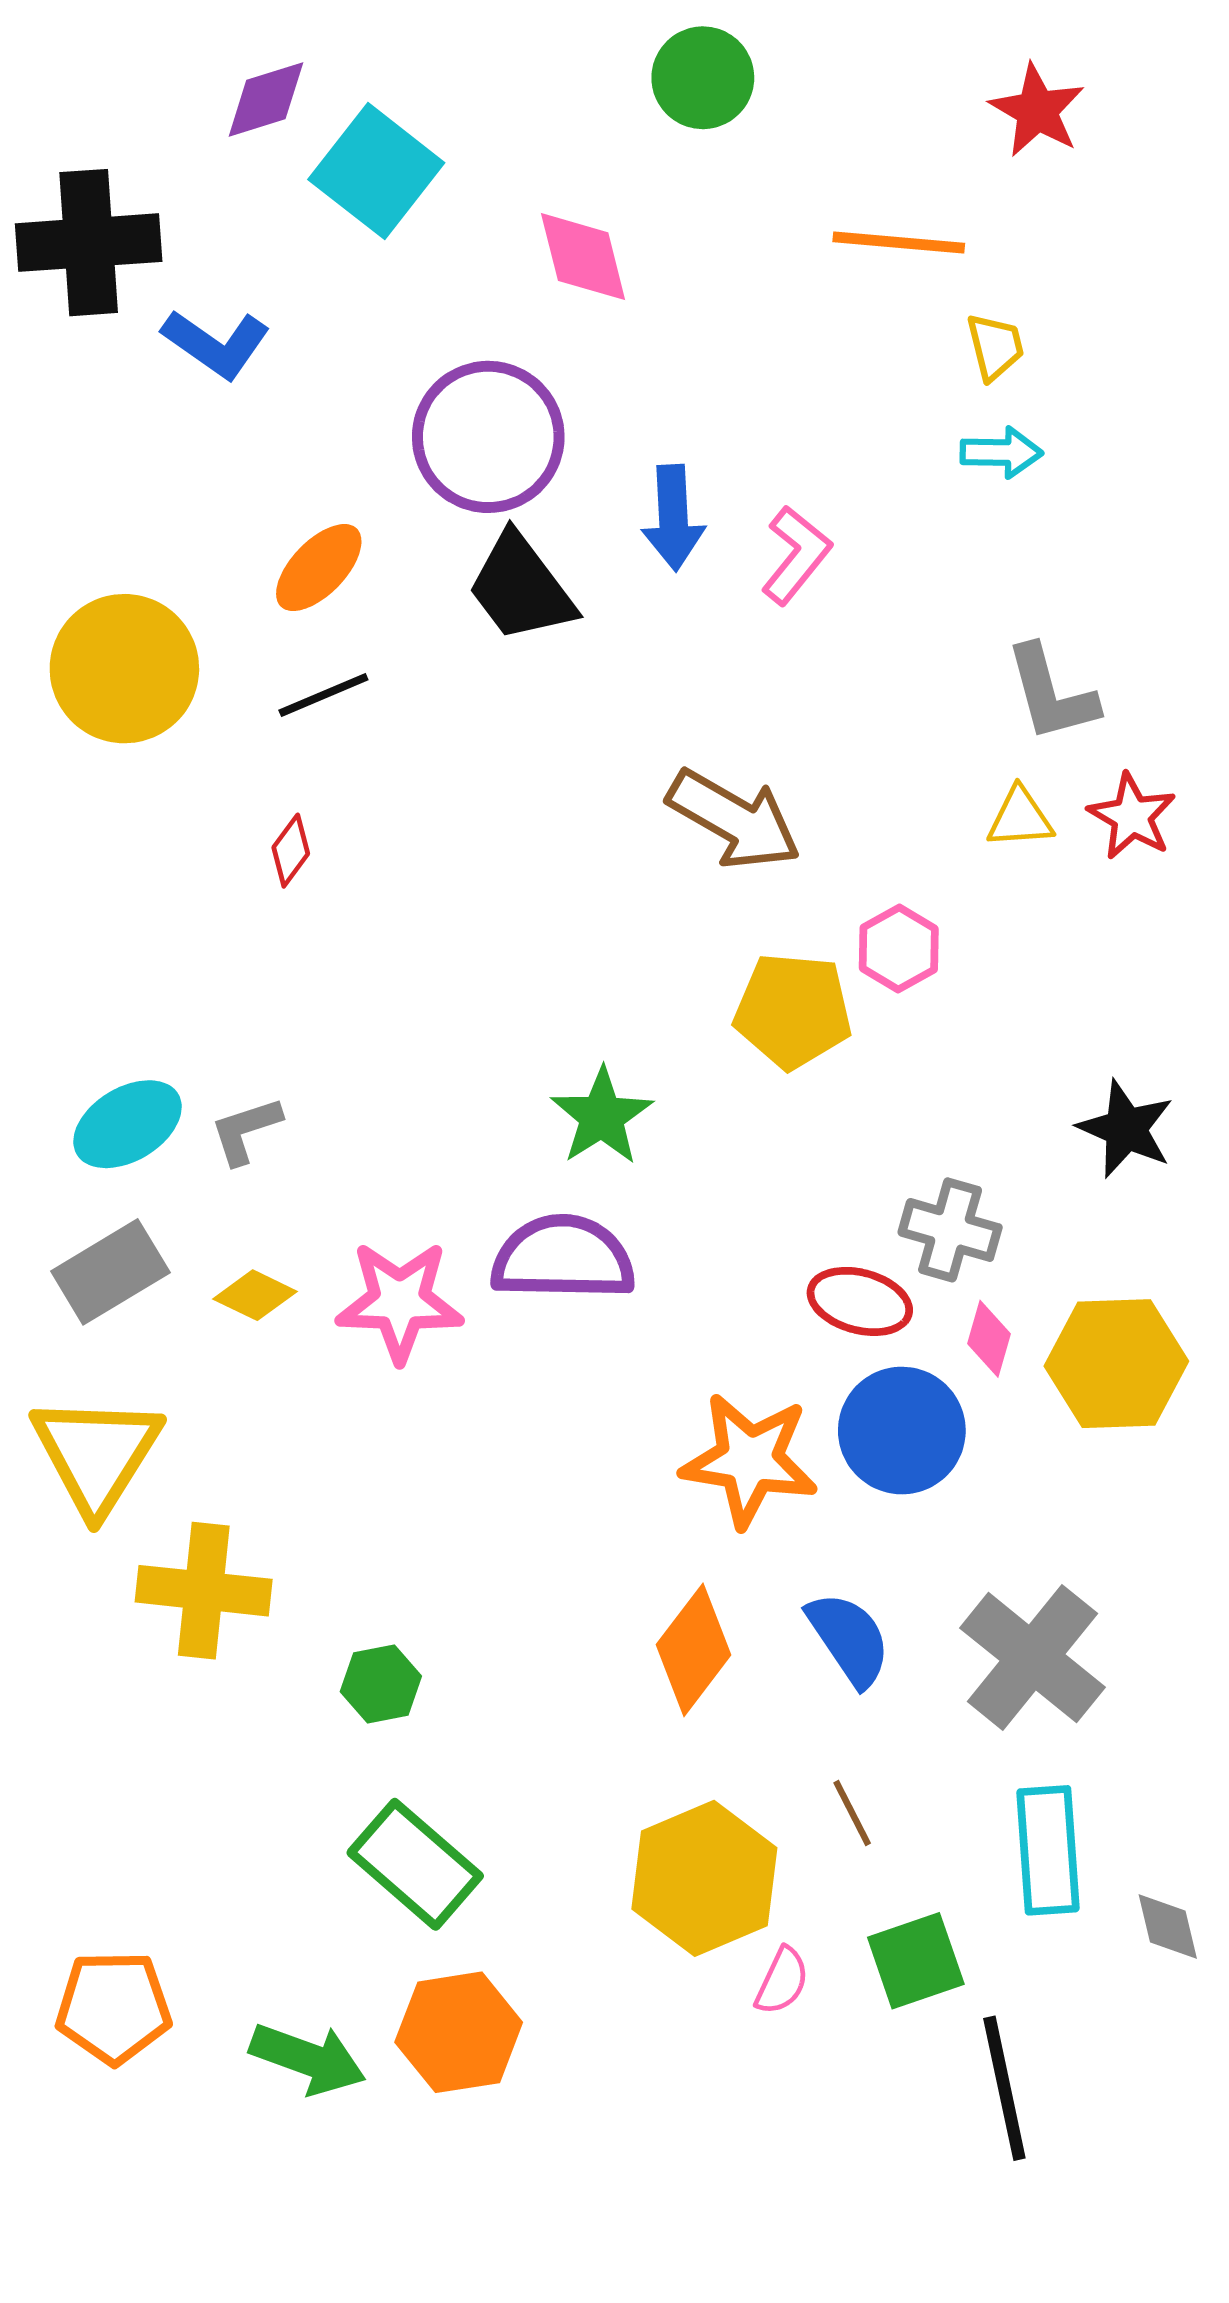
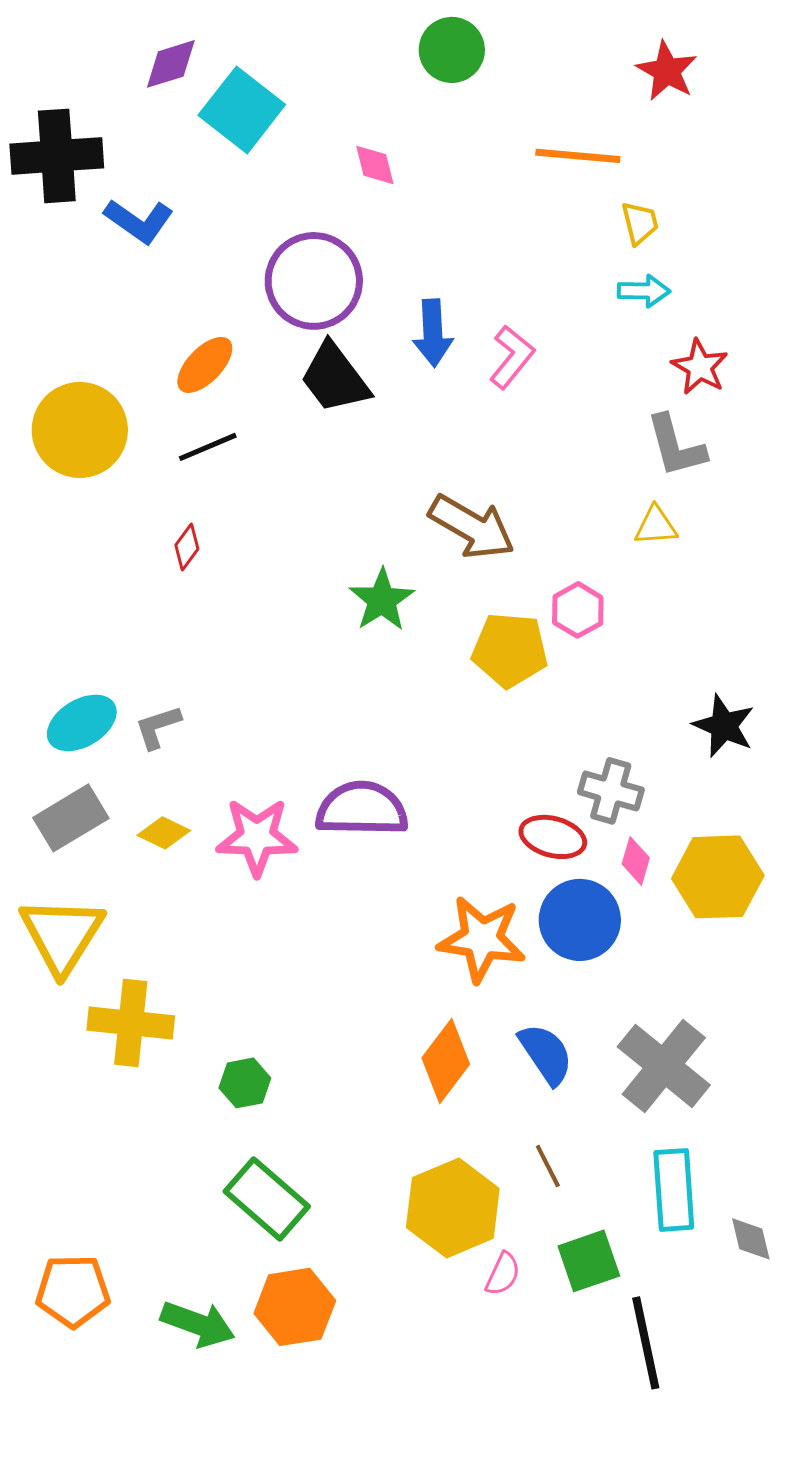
pink diamond: (583, 257) -> (375, 165), size x0.7
red star: (1132, 816) -> (700, 367), moved
green star: (602, 1116) -> (382, 600), moved

